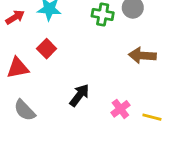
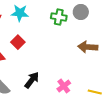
black arrow: (79, 95) -> (32, 80), moved
pink cross: (120, 109) -> (64, 86), moved

